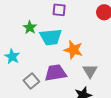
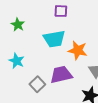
green star: (30, 27) -> (18, 25), moved

